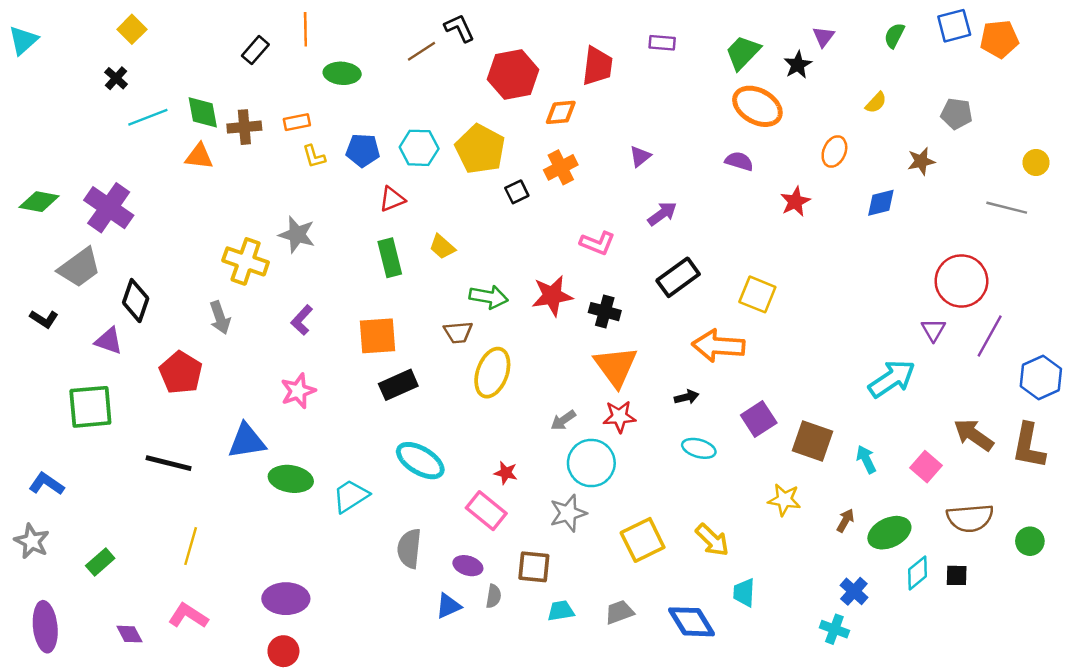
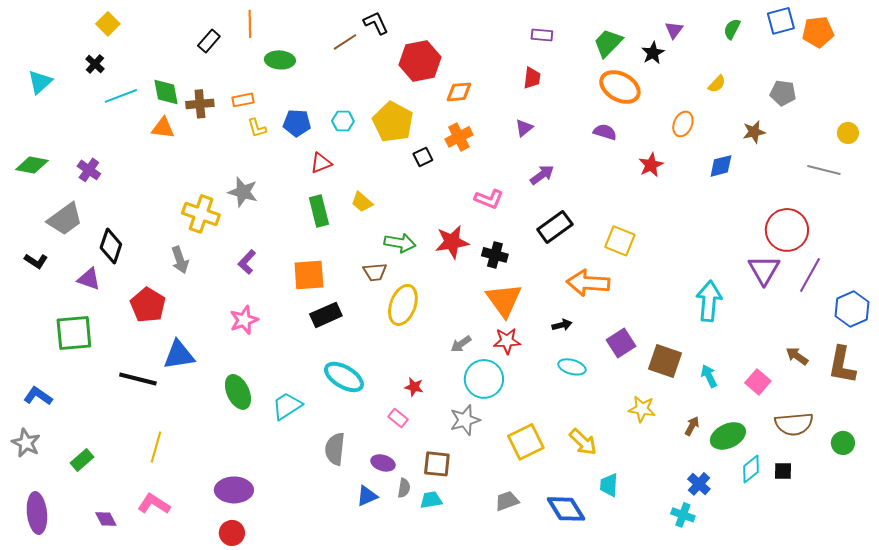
cyan triangle: (23, 40) -> (40, 82), moved
red trapezoid: (597, 66) -> (532, 78), moved, size x0.7
cyan hexagon: (419, 148) -> (343, 121), size x0.7
purple cross: (109, 208) -> (89, 170), size x0.6
purple triangle: (933, 330) -> (764, 270), size x1.6
cyan arrow: (892, 379) -> (709, 301), moved, turned -51
brown arrow: (974, 435) -> (797, 356), size x0.7
blue triangle: (247, 441) -> (179, 355), moved
green ellipse: (291, 479) -> (238, 392), turned 56
pink rectangle: (486, 511) -> (398, 418), size x0.6
cyan trapezoid: (561, 611) -> (431, 500), moved

